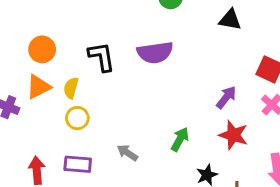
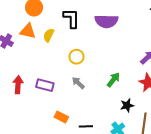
orange triangle: (38, 87) -> (28, 31), turned 30
yellow circle: (77, 118) -> (77, 57), moved

